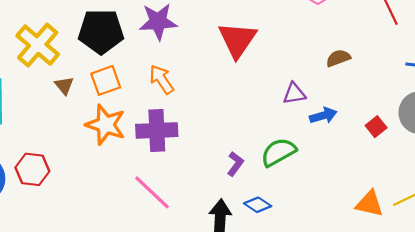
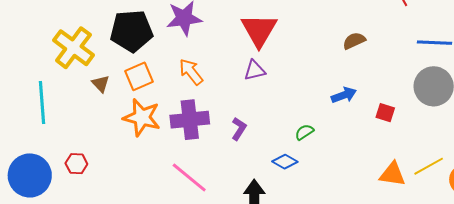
purple triangle: (294, 94) -> (255, 70), moved
red square: (376, 127) -> (385, 113), moved, turned -30
green semicircle: (278, 152) -> (304, 132), size x0.6
purple L-shape: (235, 164) -> (239, 129), moved
red hexagon: (32, 169) -> (76, 164), size x0.7
blue diamond: (258, 205) -> (285, 162), moved

